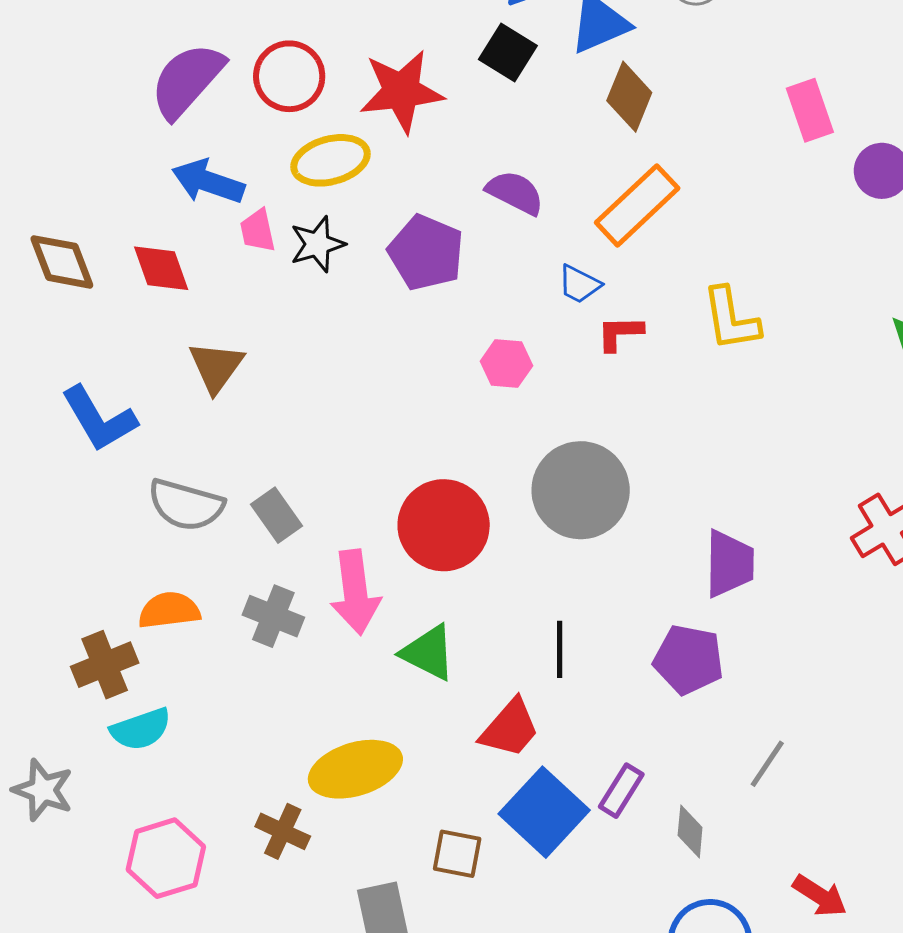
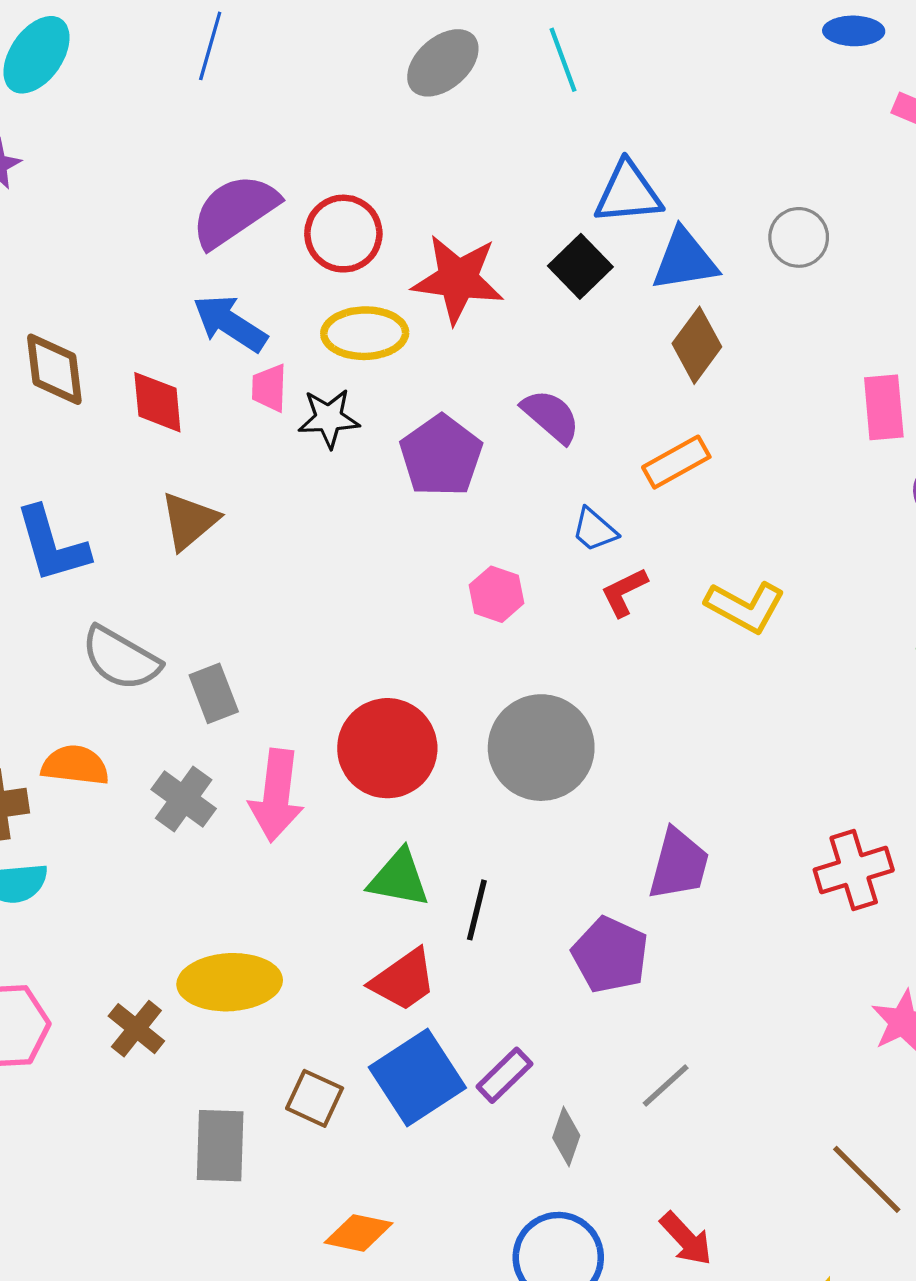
orange rectangle: (637, 205) -> (676, 462), size x0.7
yellow L-shape: (731, 319) -> (745, 607), turned -66
red L-shape: (620, 333) -> (624, 592), turned -39
green triangle: (428, 653) -> (399, 878), moved, turned -30

